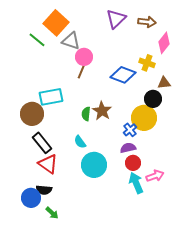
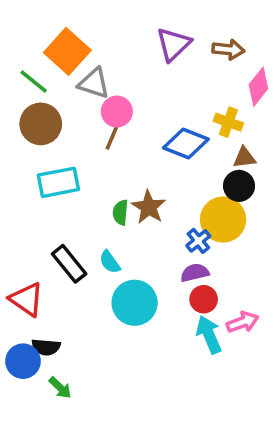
brown triangle: (164, 83) -> (244, 158), moved
brown circle: (32, 114) -> (41, 124), moved
black rectangle: (42, 143) -> (69, 264), moved
red triangle: (48, 164) -> (27, 299), moved

